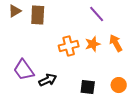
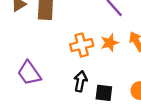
black arrow: (48, 80) -> (80, 81), moved, turned -54

